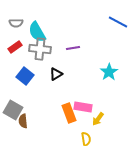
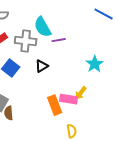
cyan semicircle: (37, 32) -> (43, 27), moved
yellow arrow: (98, 119) -> (81, 93), moved

